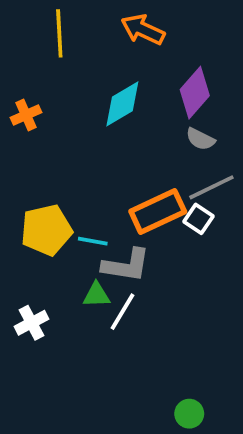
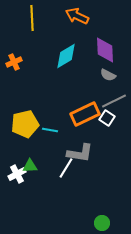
purple diamond: (195, 93) -> (105, 50), turned -44
gray L-shape: (126, 265) -> (80, 153), moved
green triangle: (96, 295) -> (30, 166), moved

